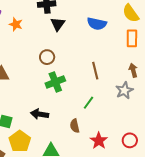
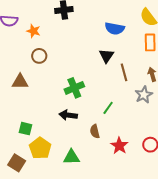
black triangle: (58, 24) -> (106, 56), moved
brown circle: (47, 57) -> (39, 56), moved
brown line: (95, 71) -> (124, 72), moved
black arrow: (40, 114) -> (68, 115), moved

